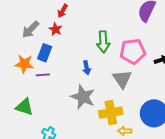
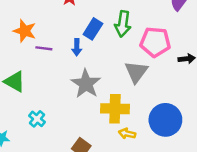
blue rectangle: (45, 53) -> (93, 29), moved
blue arrow: (87, 68) -> (77, 47), moved

